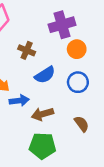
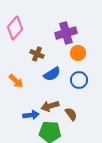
blue arrow: (19, 101) -> (31, 115), moved
brown semicircle: (82, 124) -> (71, 114), moved

